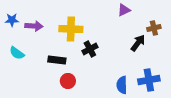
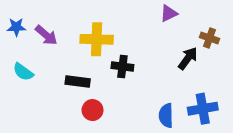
purple arrow: (34, 26) -> (46, 35), turned 36
brown cross: (154, 28) -> (210, 38), turned 32
black cross: (90, 49) -> (122, 66), turned 35

